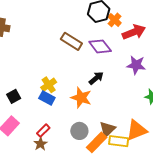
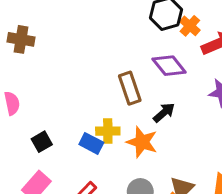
brown rectangle: (71, 41) -> (130, 88), moved, turned 40
yellow cross: (49, 85) -> (108, 131), moved, turned 35

